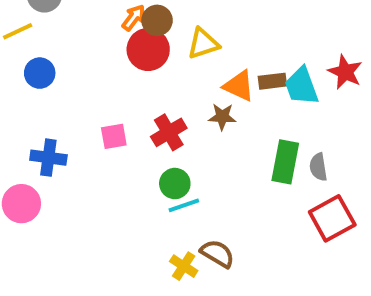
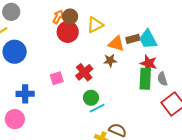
red star: (345, 72) -> (149, 63), moved
blue circle: (40, 73) -> (15, 52), size x1.5

